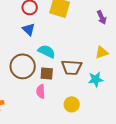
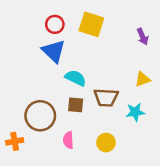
blue triangle: (29, 29) -> (54, 51), size x1.5
brown circle: (23, 66) -> (40, 116), moved
pink semicircle: (41, 91) -> (68, 140), moved

